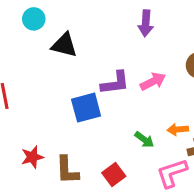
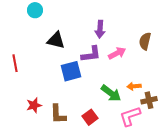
purple arrow: (146, 23) -> (100, 29), moved
black triangle: (64, 45) -> (56, 40), moved
green arrow: (144, 140) -> (111, 93), size x1.5

